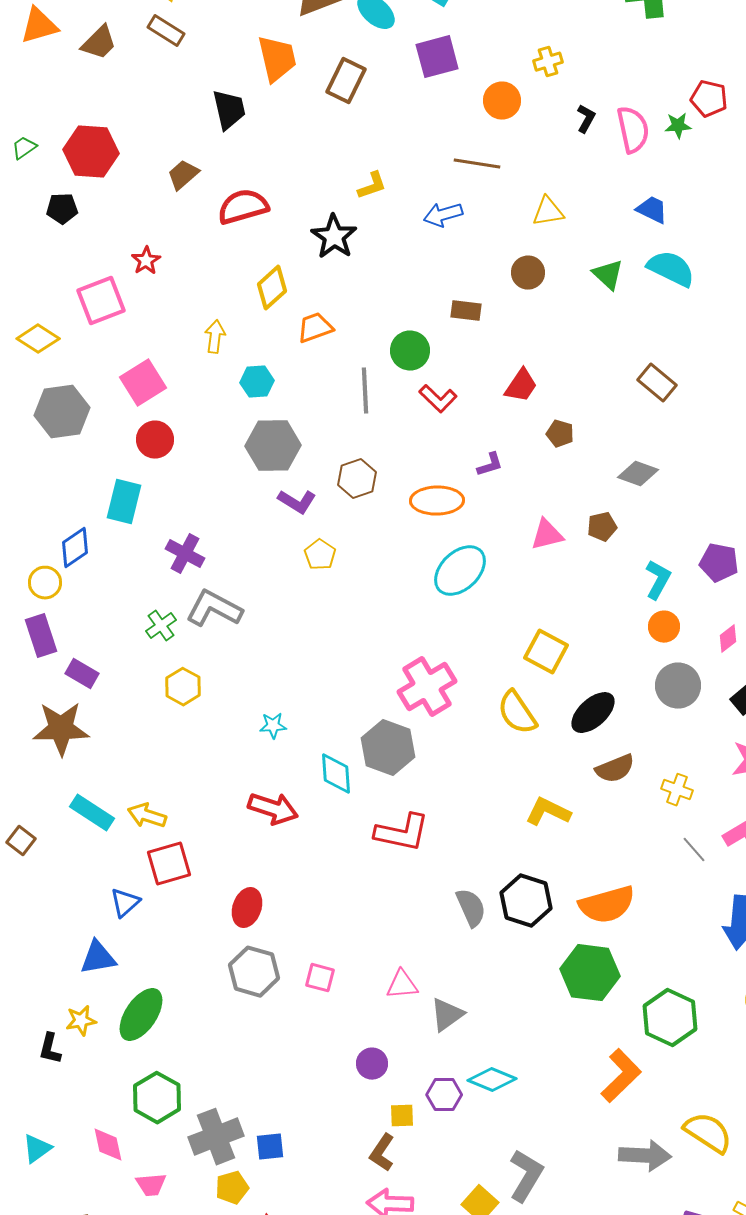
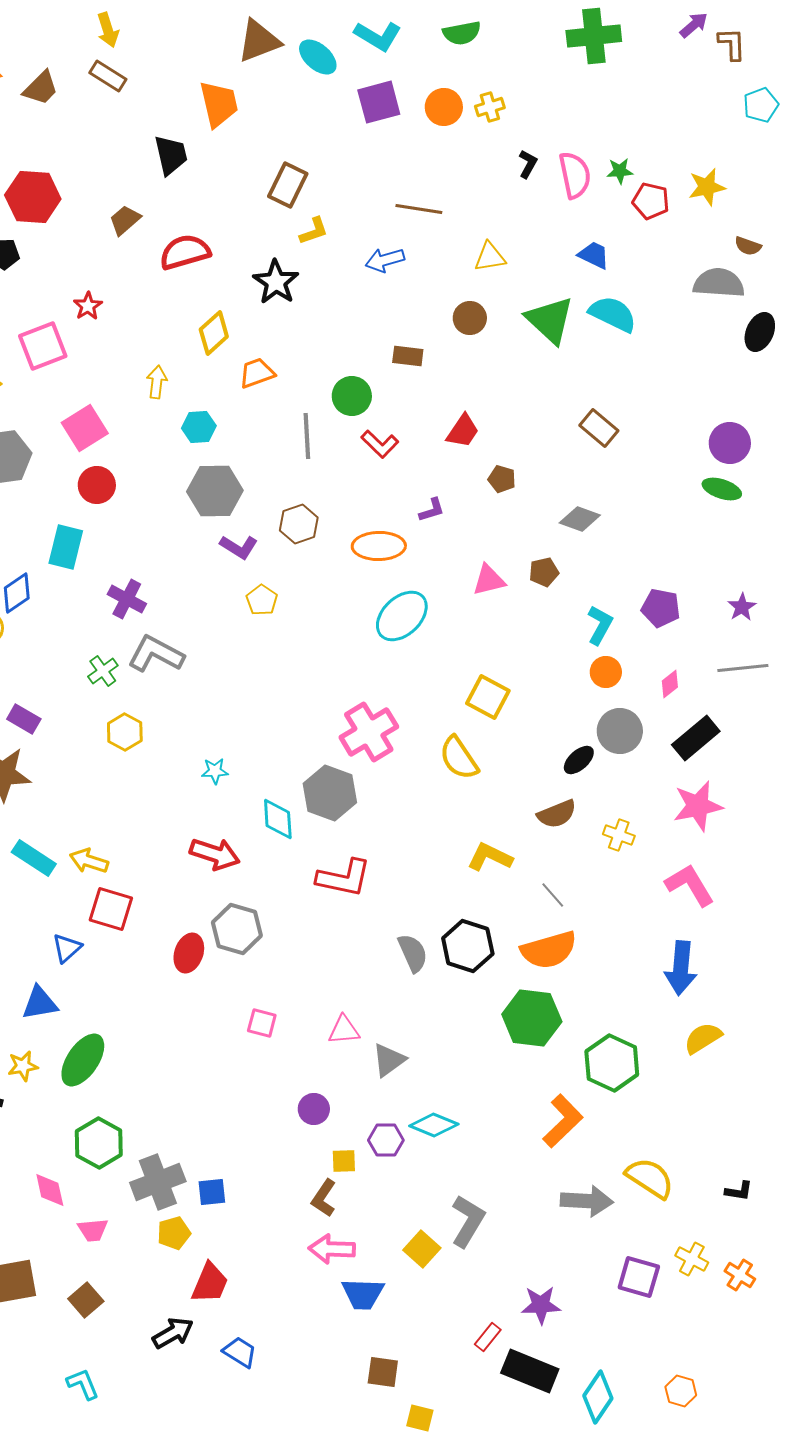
brown rectangle: (346, 81) -> (288, 185), moved
red pentagon: (709, 99) -> (651, 201), moved
orange circle: (502, 101) -> (444, 107), moved
green triangle: (608, 275) -> (550, 320), size x1.6
black ellipse: (593, 713) -> (579, 760), moved, size x0.7
gray line: (694, 850) -> (553, 895), moved
red square: (169, 864) -> (111, 909), turned 33
gray hexagon: (254, 972) -> (237, 929), moved

